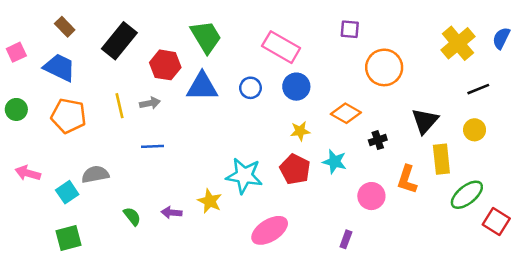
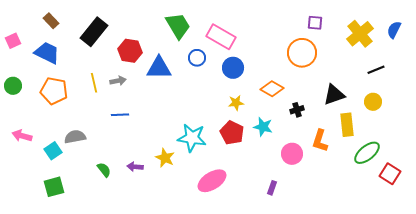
purple square: (350, 29) -> (315, 23), moved
green trapezoid: (206, 37) -> (178, 26), moved
blue circle: (250, 88) -> (197, 58), moved
black triangle: (425, 121) -> (334, 95), turned 30

